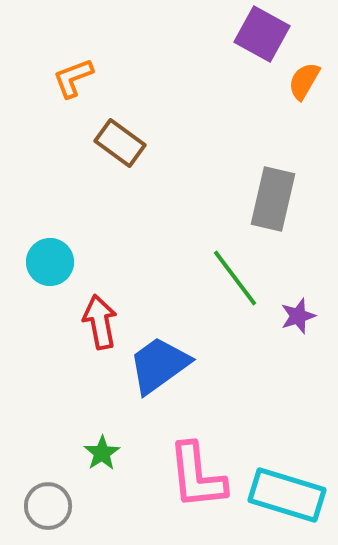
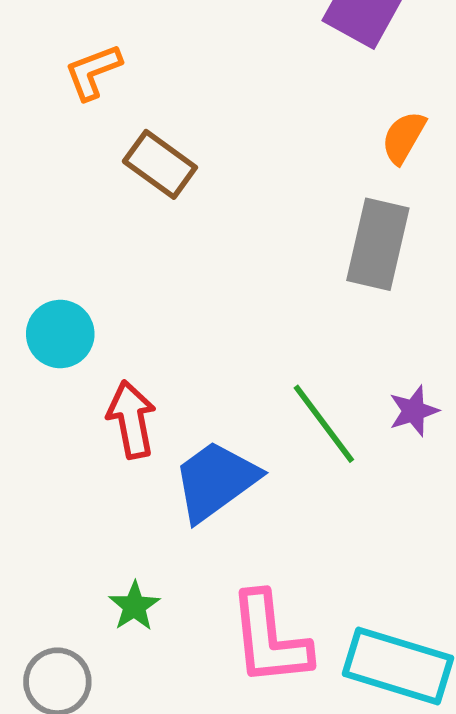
orange semicircle: (304, 81) -> (404, 137), moved
green line: (235, 278) -> (324, 424), moved

